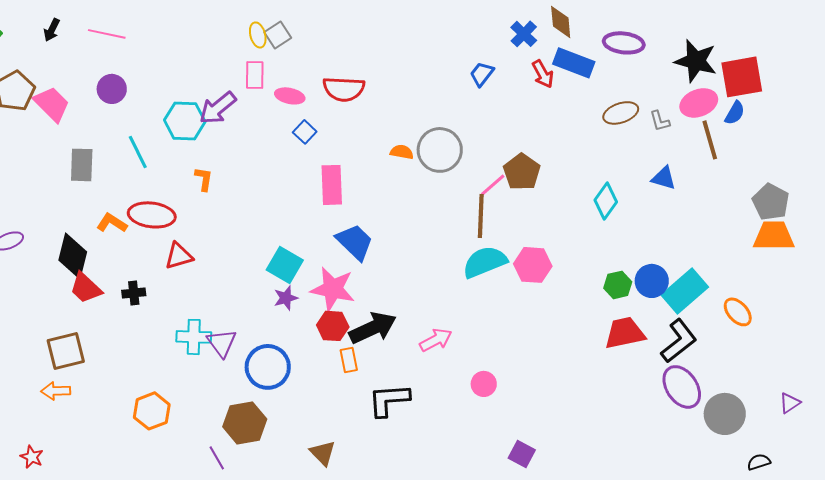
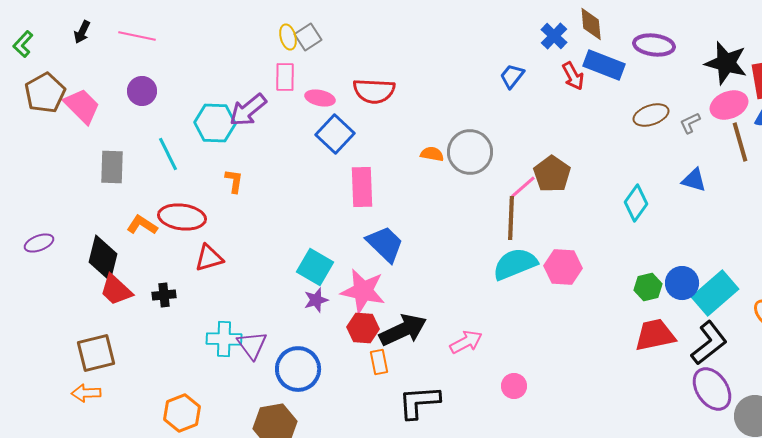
gray L-shape: (660, 121) -> (690, 123), turned 80
blue square: (305, 132) -> (335, 134), size x1.6

